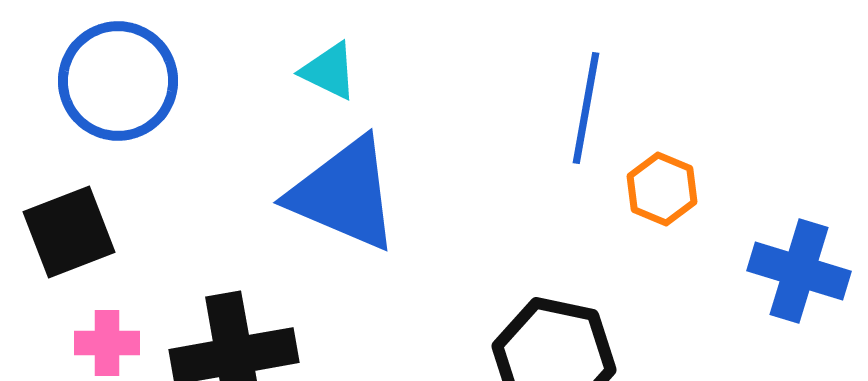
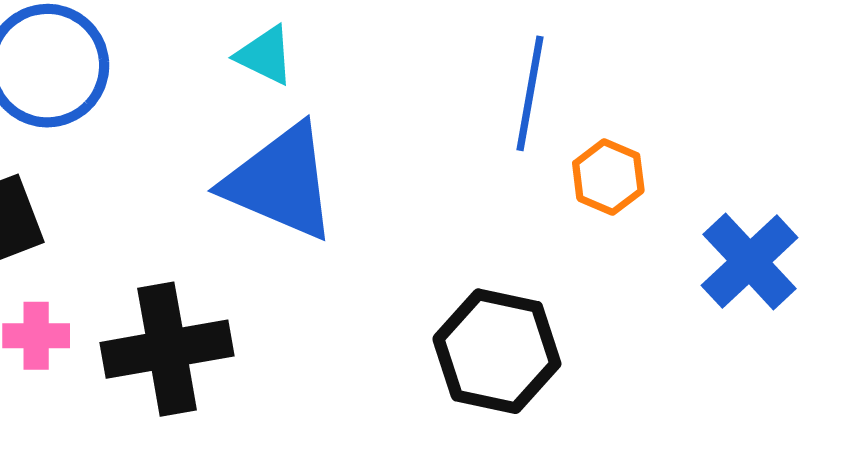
blue cross: (799, 271) -> (750, 261), turned 30

